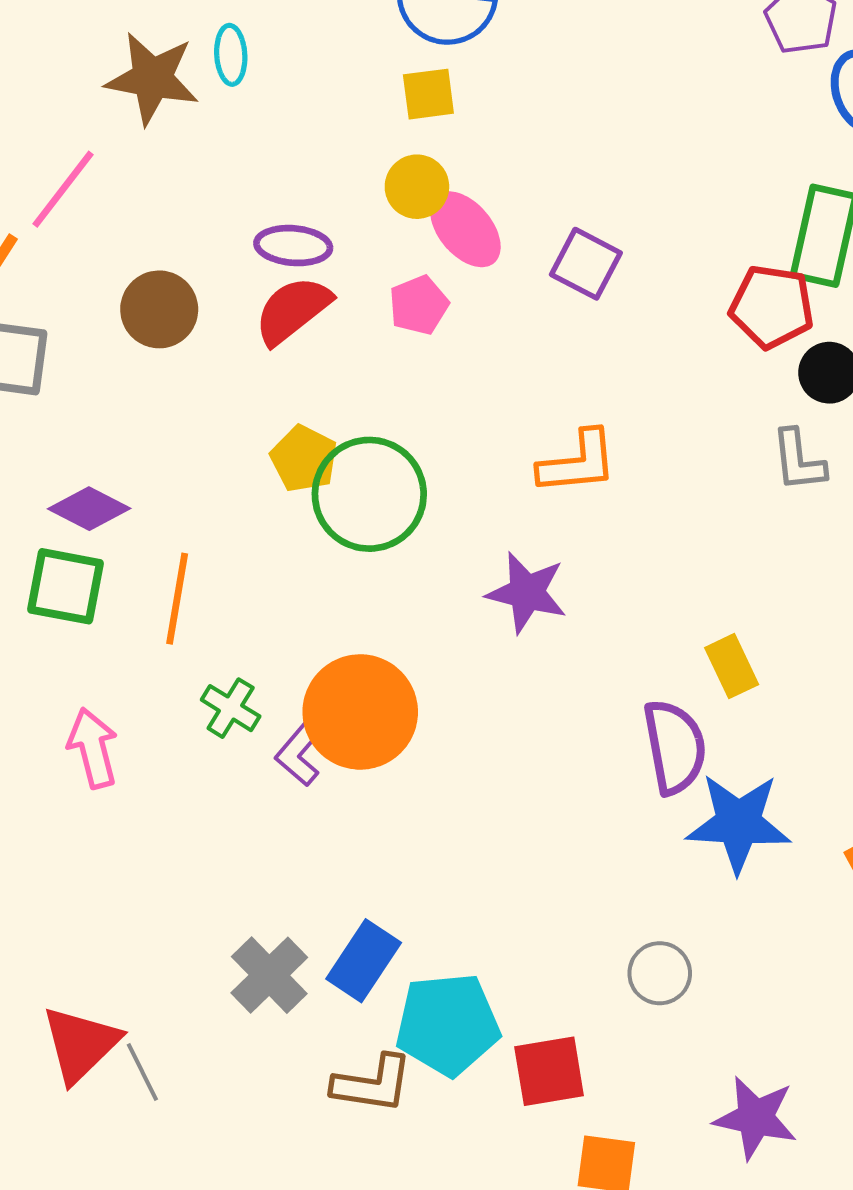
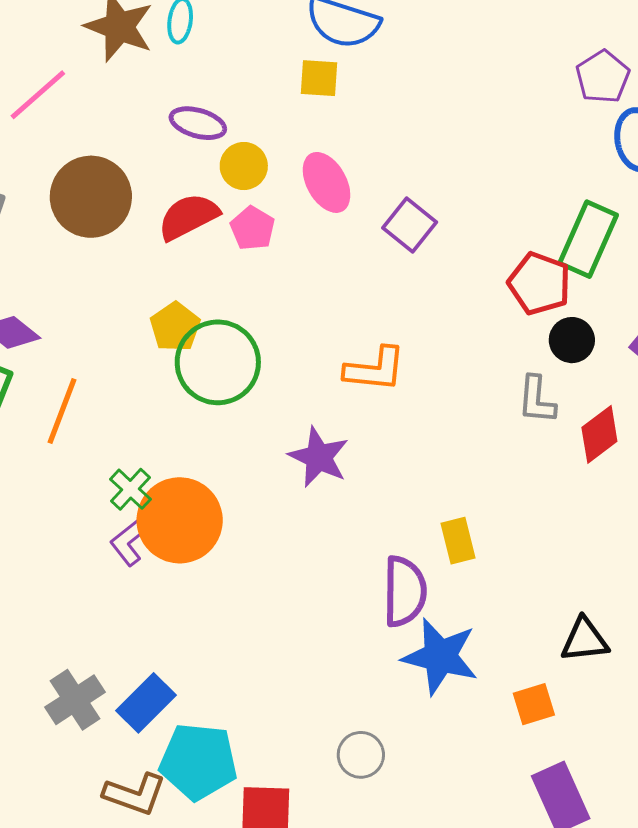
yellow circle: (417, 187) -> (244, 166), moved
purple ellipse: (293, 246) -> (198, 123), moved
pink pentagon: (419, 305) -> (253, 228), moved, turned -30
brown circle: (159, 309) -> (91, 197), size x1.4
green cross: (231, 708) -> (131, 489), moved

